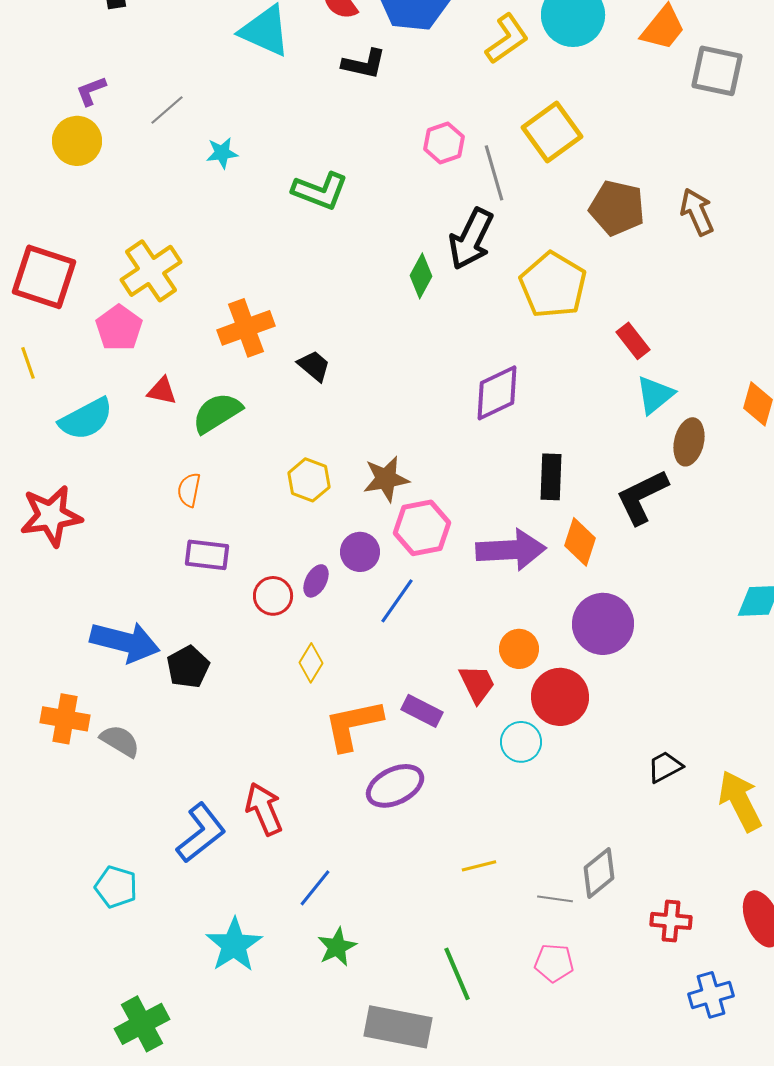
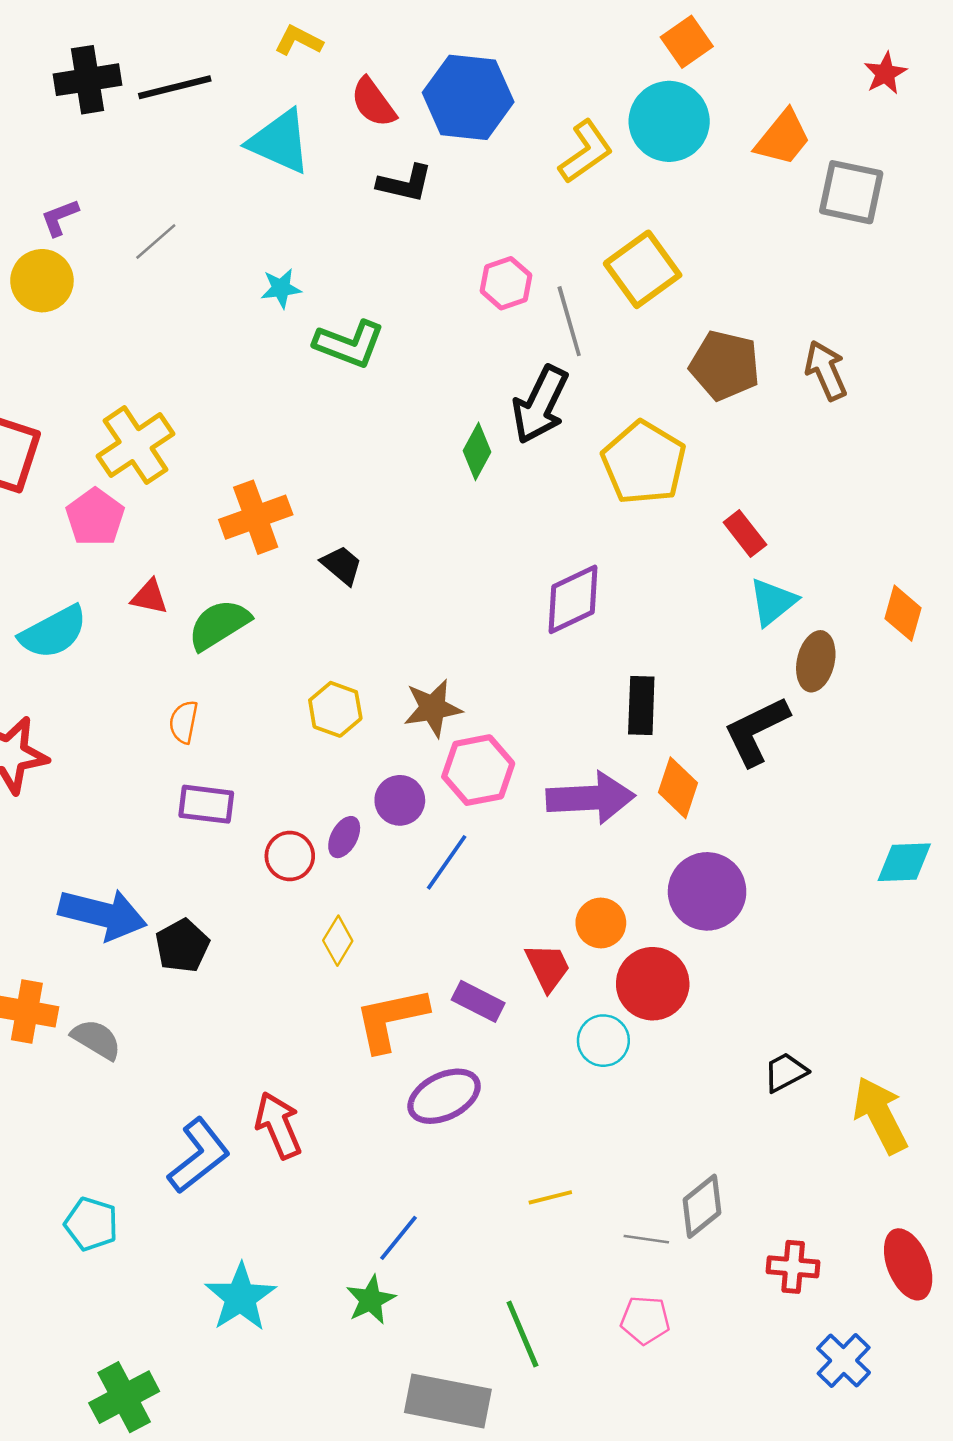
cyan star: (222, 153) -> (281, 288), moved
blue line: (315, 888) -> (399, 1238), moved
blue cross: (711, 995) -> (844, 1360), turned -30

